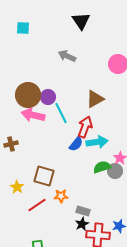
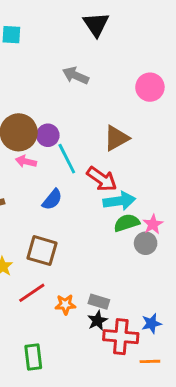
pink arrow: (33, 115) -> (26, 162), size x0.6
red arrow: (85, 127) -> (102, 179), turned 105
blue semicircle: (76, 144) -> (52, 199), moved
green semicircle: (102, 167) -> (127, 223), moved
orange star: (61, 196) -> (65, 305), moved

